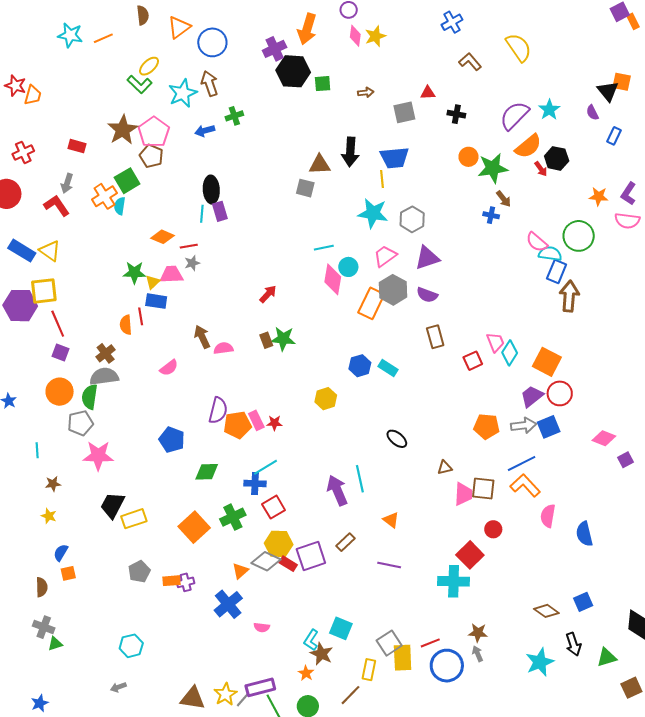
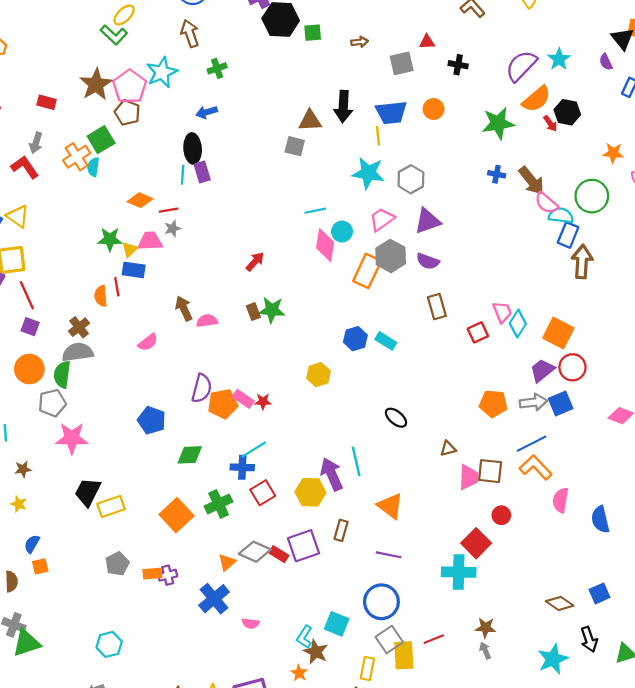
cyan star: (183, 93) -> (162, 72), moved
blue arrow: (205, 131) -> (207, 112), moved
orange circle: (468, 157) -> (434, 109), moved
brown arrow: (504, 199) -> (532, 181), moved, size x1.6
pink rectangle: (256, 420) -> (243, 399), turned -30
orange triangle: (391, 520) -> (390, 506), size x1.5
brown rectangle: (346, 542) -> (341, 530), turned -30
yellow hexagon: (279, 544) -> (310, 492), moved
green triangle: (55, 644) -> (26, 643), size x1.8
blue circle: (447, 666) -> (381, 602), moved

